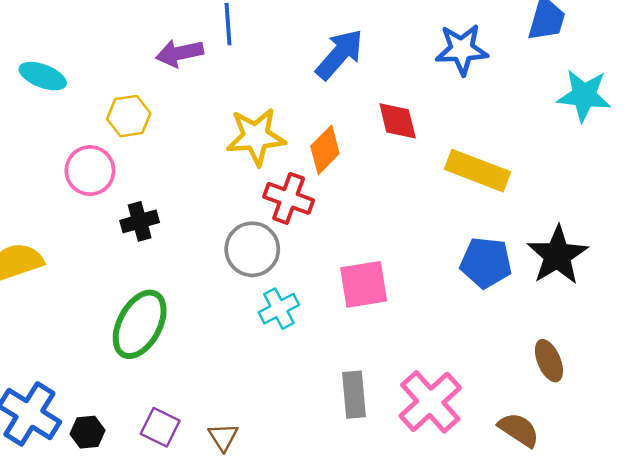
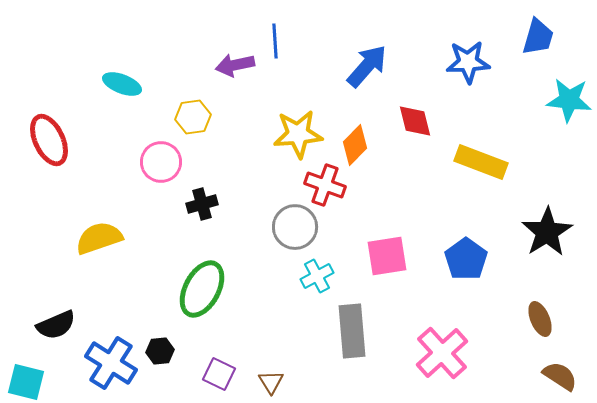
blue pentagon: (486, 263) -> (466, 259), moved, turned 30
gray rectangle: (354, 395) -> (352, 331), moved, size x1.4
brown semicircle: (519, 430) -> (560, 376), moved
black hexagon: (88, 432) -> (160, 351), moved

